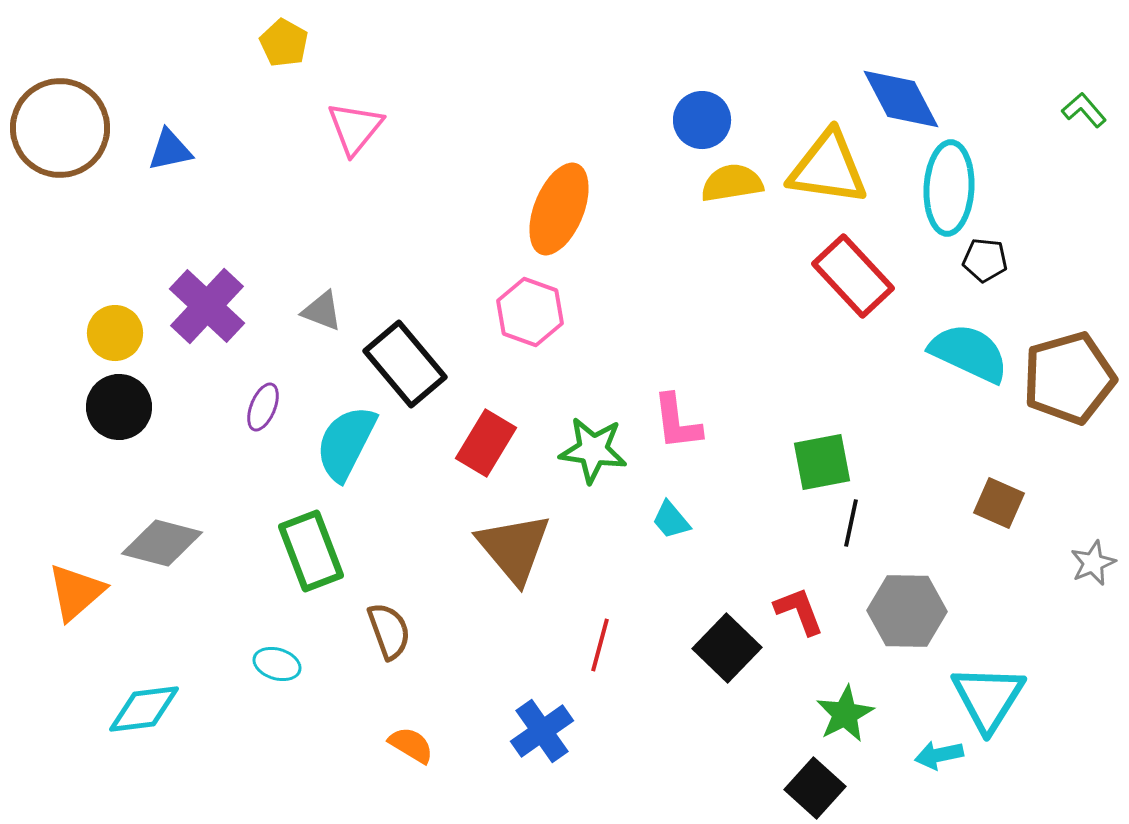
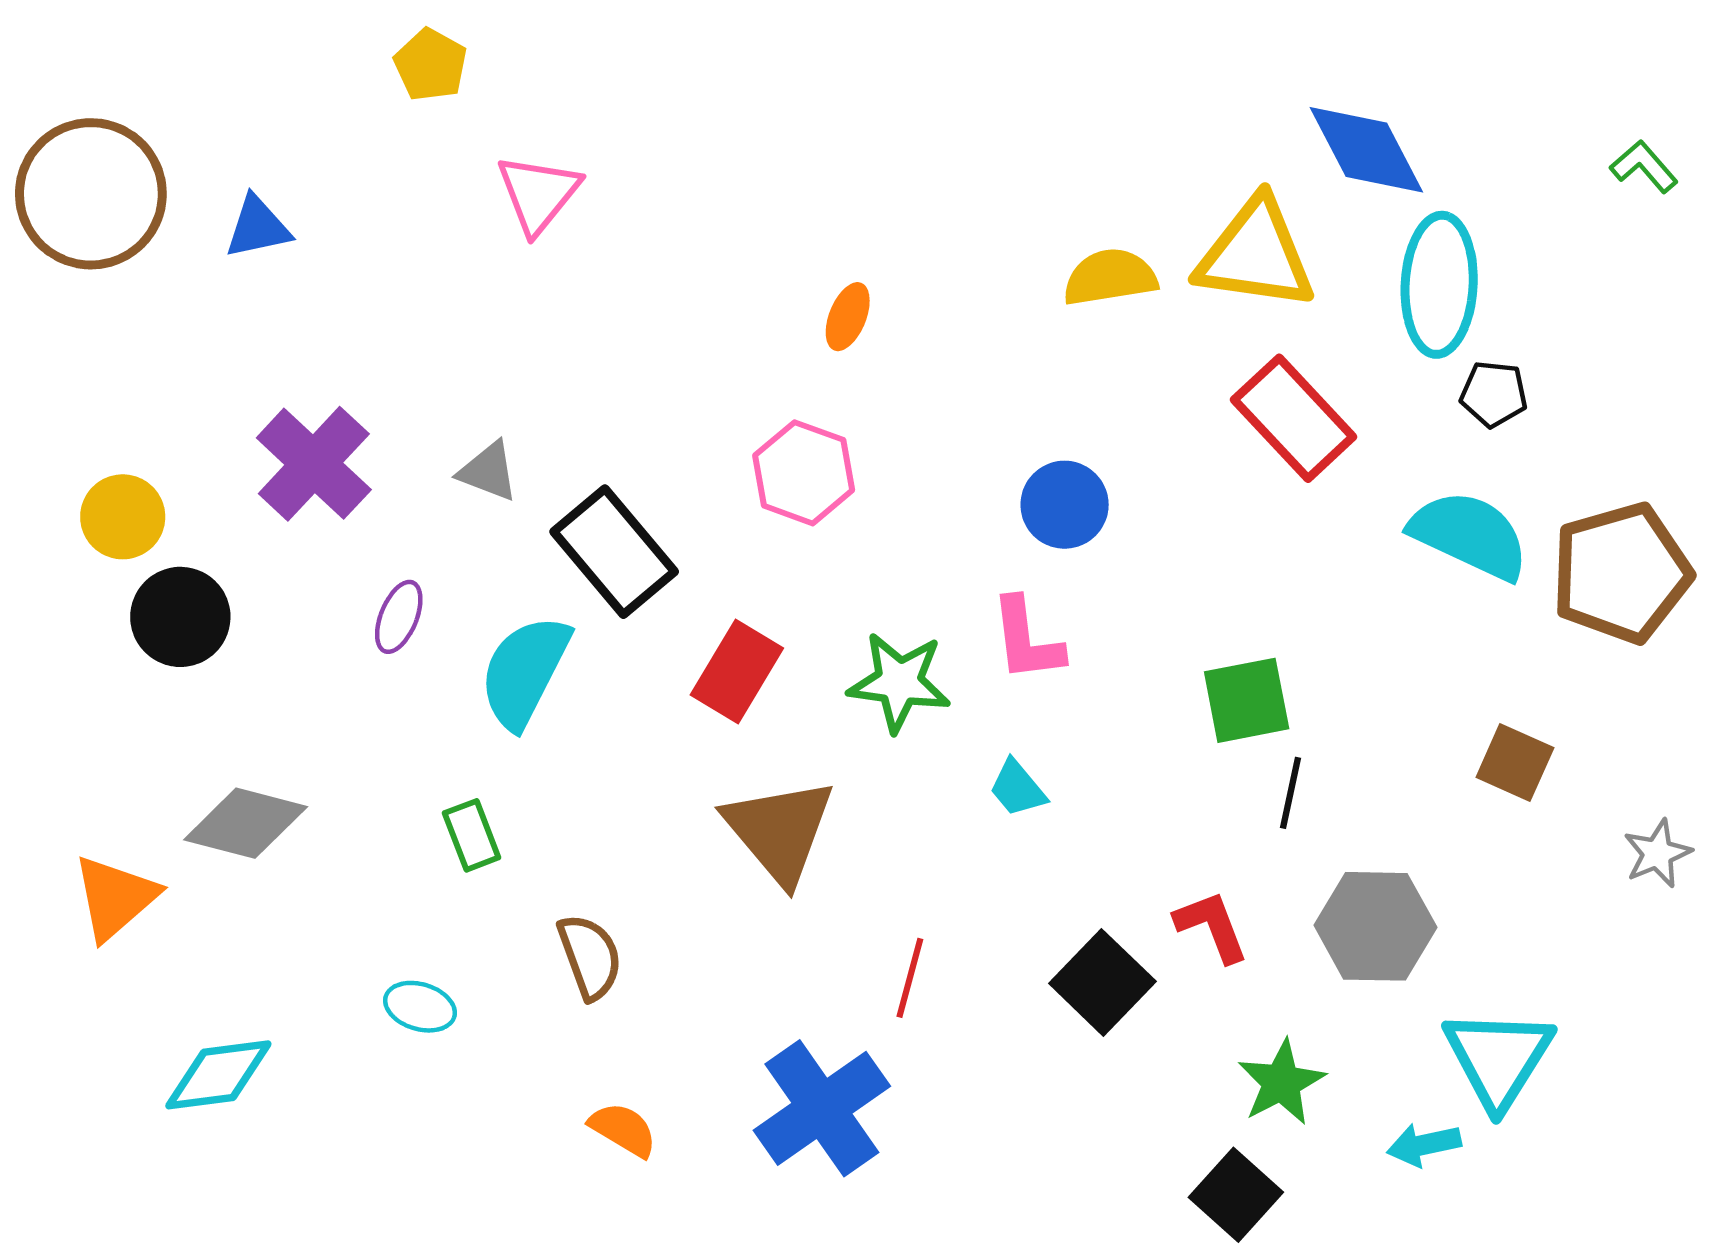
blue circle: (702, 120) -> (1065, 505), moved
orange ellipse: (559, 209) -> (848, 317), size x0.5
yellow circle: (115, 333) -> (123, 517), moved
green rectangle: (311, 551) -> (472, 835), size x0.6
blue cross: (542, 731) -> (822, 1108), size x1.4

